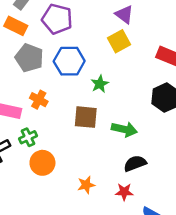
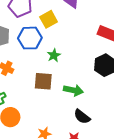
yellow square: (119, 41) -> (49, 19), moved
black semicircle: (135, 163) -> (82, 117), turned -120

